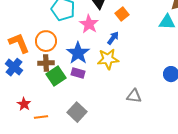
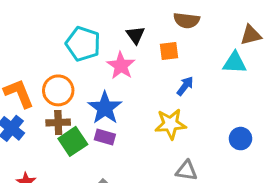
orange square: (122, 14) -> (169, 51), turned 32
blue arrow: (113, 38) -> (185, 86), moved
yellow star: (108, 59) -> (171, 124), moved

